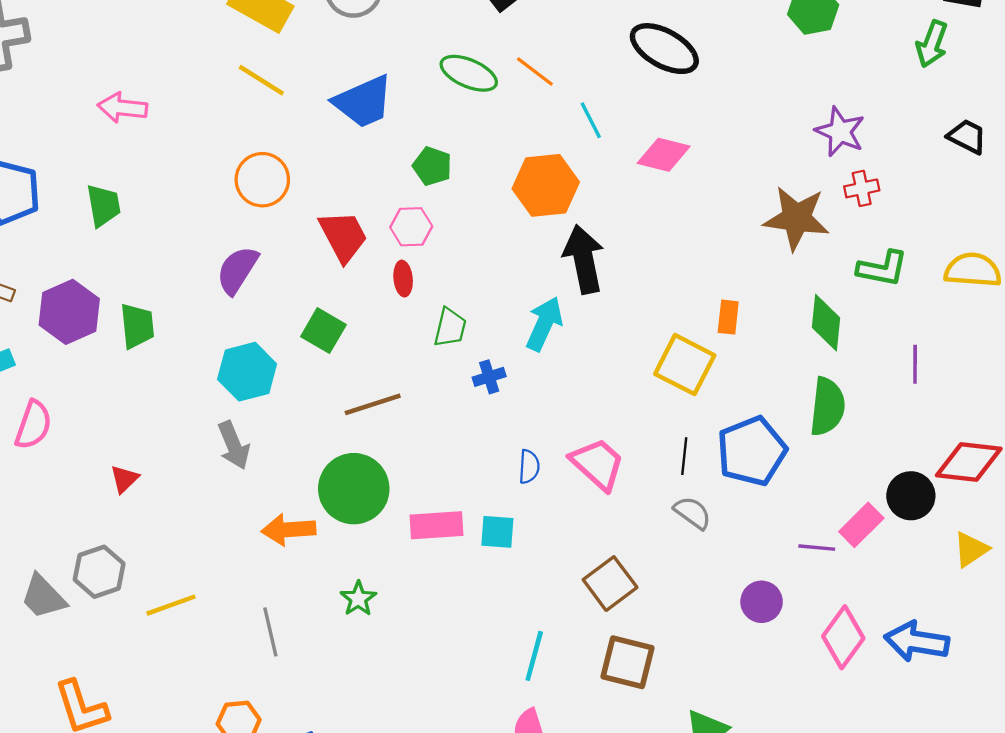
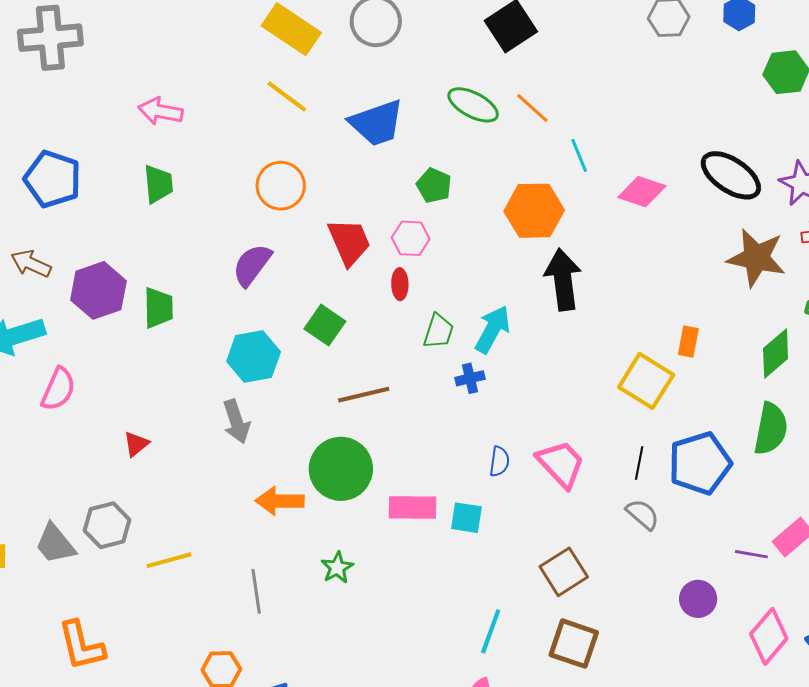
black ellipse: (664, 49) -> (731, 175), moved
green trapezoid: (103, 205) -> (158, 184), moved
green diamond: (826, 323) -> (776, 353), turned 39
cyan arrow: (544, 324) -> (493, 329), moved

